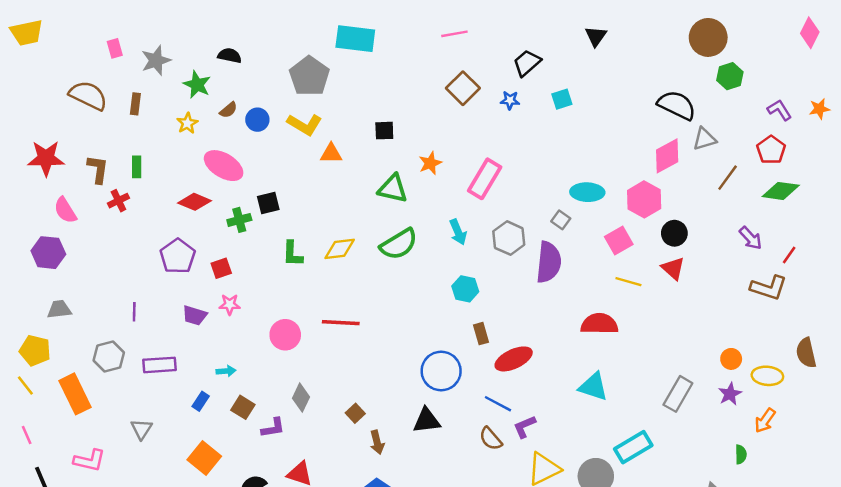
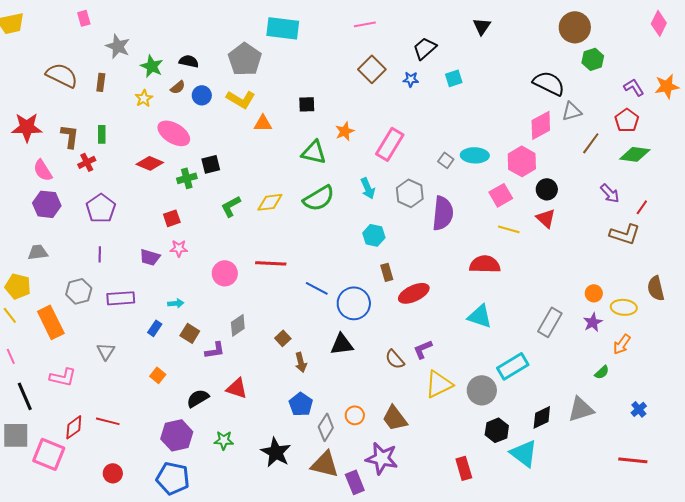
pink rectangle: (115, 48) -> (84, 18), moved
black semicircle: (230, 56) -> (189, 61), moved
gray star: (156, 60) -> (118, 46), turned -30
orange star: (819, 109) -> (667, 86), size x1.4
gray square: (561, 220) -> (446, 160), moved
purple hexagon: (48, 253) -> (47, 204), moved
green L-shape: (292, 254) -> (231, 206), turned 60
purple pentagon: (178, 256) -> (101, 208), moved
gray diamond: (301, 398) -> (238, 325), turned 30
blue line: (498, 404) -> (317, 288), moved
green semicircle: (741, 454) -> (602, 372), turned 49
orange square: (204, 458) -> (158, 375), size x0.6

